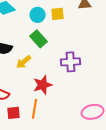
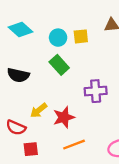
yellow arrow: (24, 62) -> (39, 110), moved
orange line: (35, 109) -> (74, 145), moved, turned 60

